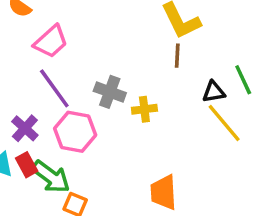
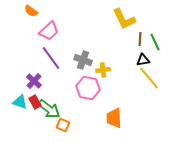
brown line: (177, 56) -> (140, 39), moved
green line: (243, 80) -> (155, 42), moved
pink hexagon: (75, 132) -> (88, 88), moved

